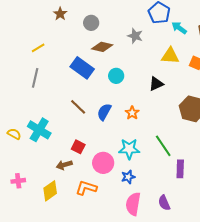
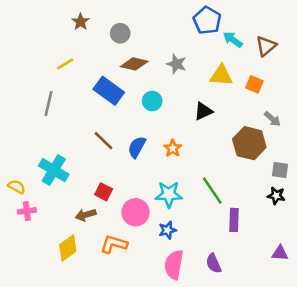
gray star: (135, 36) -> (176, 64), moved
yellow line: (38, 48) -> (65, 64), moved
yellow semicircle: (14, 134) -> (17, 187), moved
pink cross: (18, 181) -> (27, 211), moved

